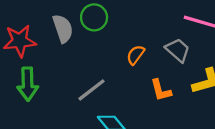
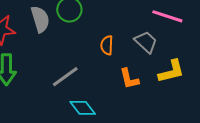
orange semicircle: (136, 55) -> (107, 45), turned -36

